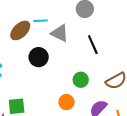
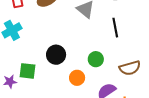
black circle: (39, 57) -> (56, 55), moved

